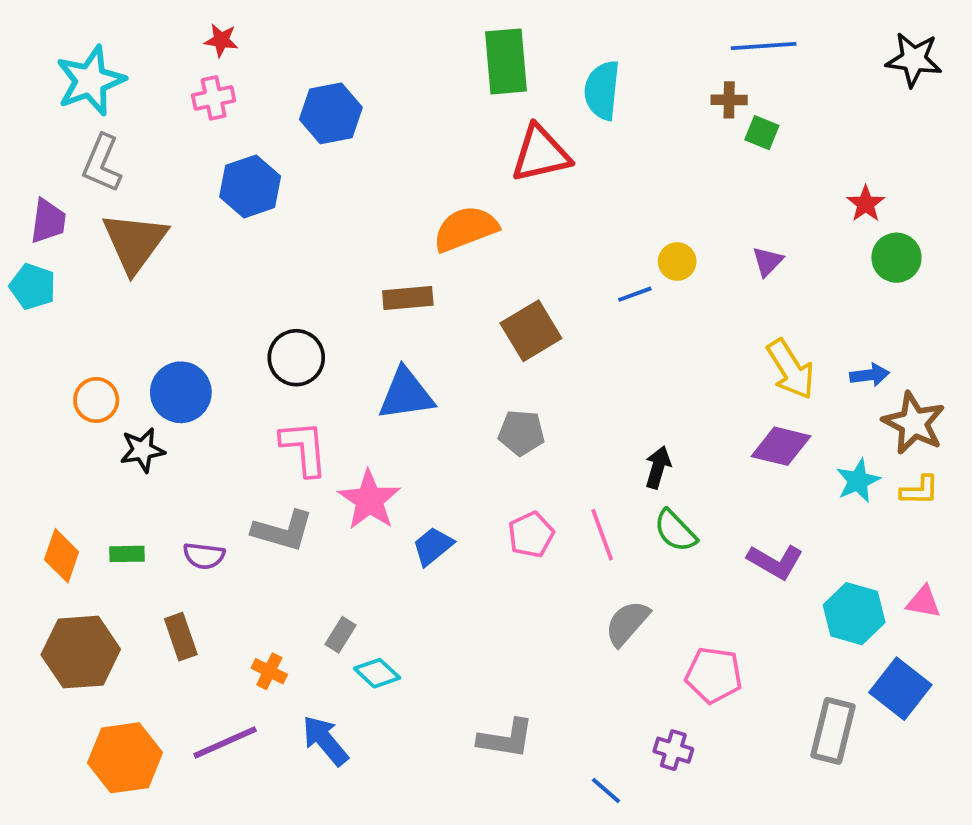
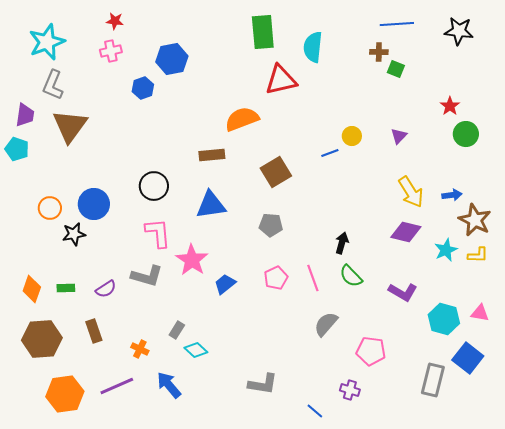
black star: (914, 59) -> (459, 31), moved
blue hexagon: (250, 186) -> (143, 88), moved, size x0.7
purple semicircle: (204, 556) -> (106, 289), turned -40

